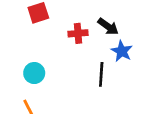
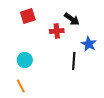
black arrow: (108, 27) -> (72, 19), moved

